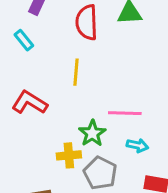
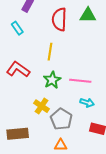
green star: (92, 133) -> (52, 80), moved
yellow cross: (69, 155) -> (41, 106), turned 35

